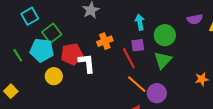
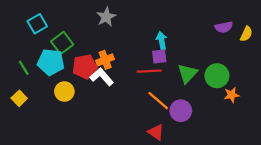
cyan arrow: (140, 22) -> (162, 41), moved
green circle: (165, 35) -> (217, 76), moved
orange cross: (105, 41) -> (105, 60), moved
red line: (129, 58) -> (149, 71), turned -65
white L-shape: (87, 63) -> (102, 77), turned -35
yellow square: (11, 91) -> (19, 98), moved

